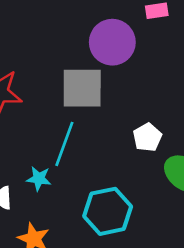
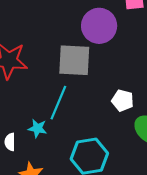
white pentagon: (147, 137) -> (123, 100), turned -30

